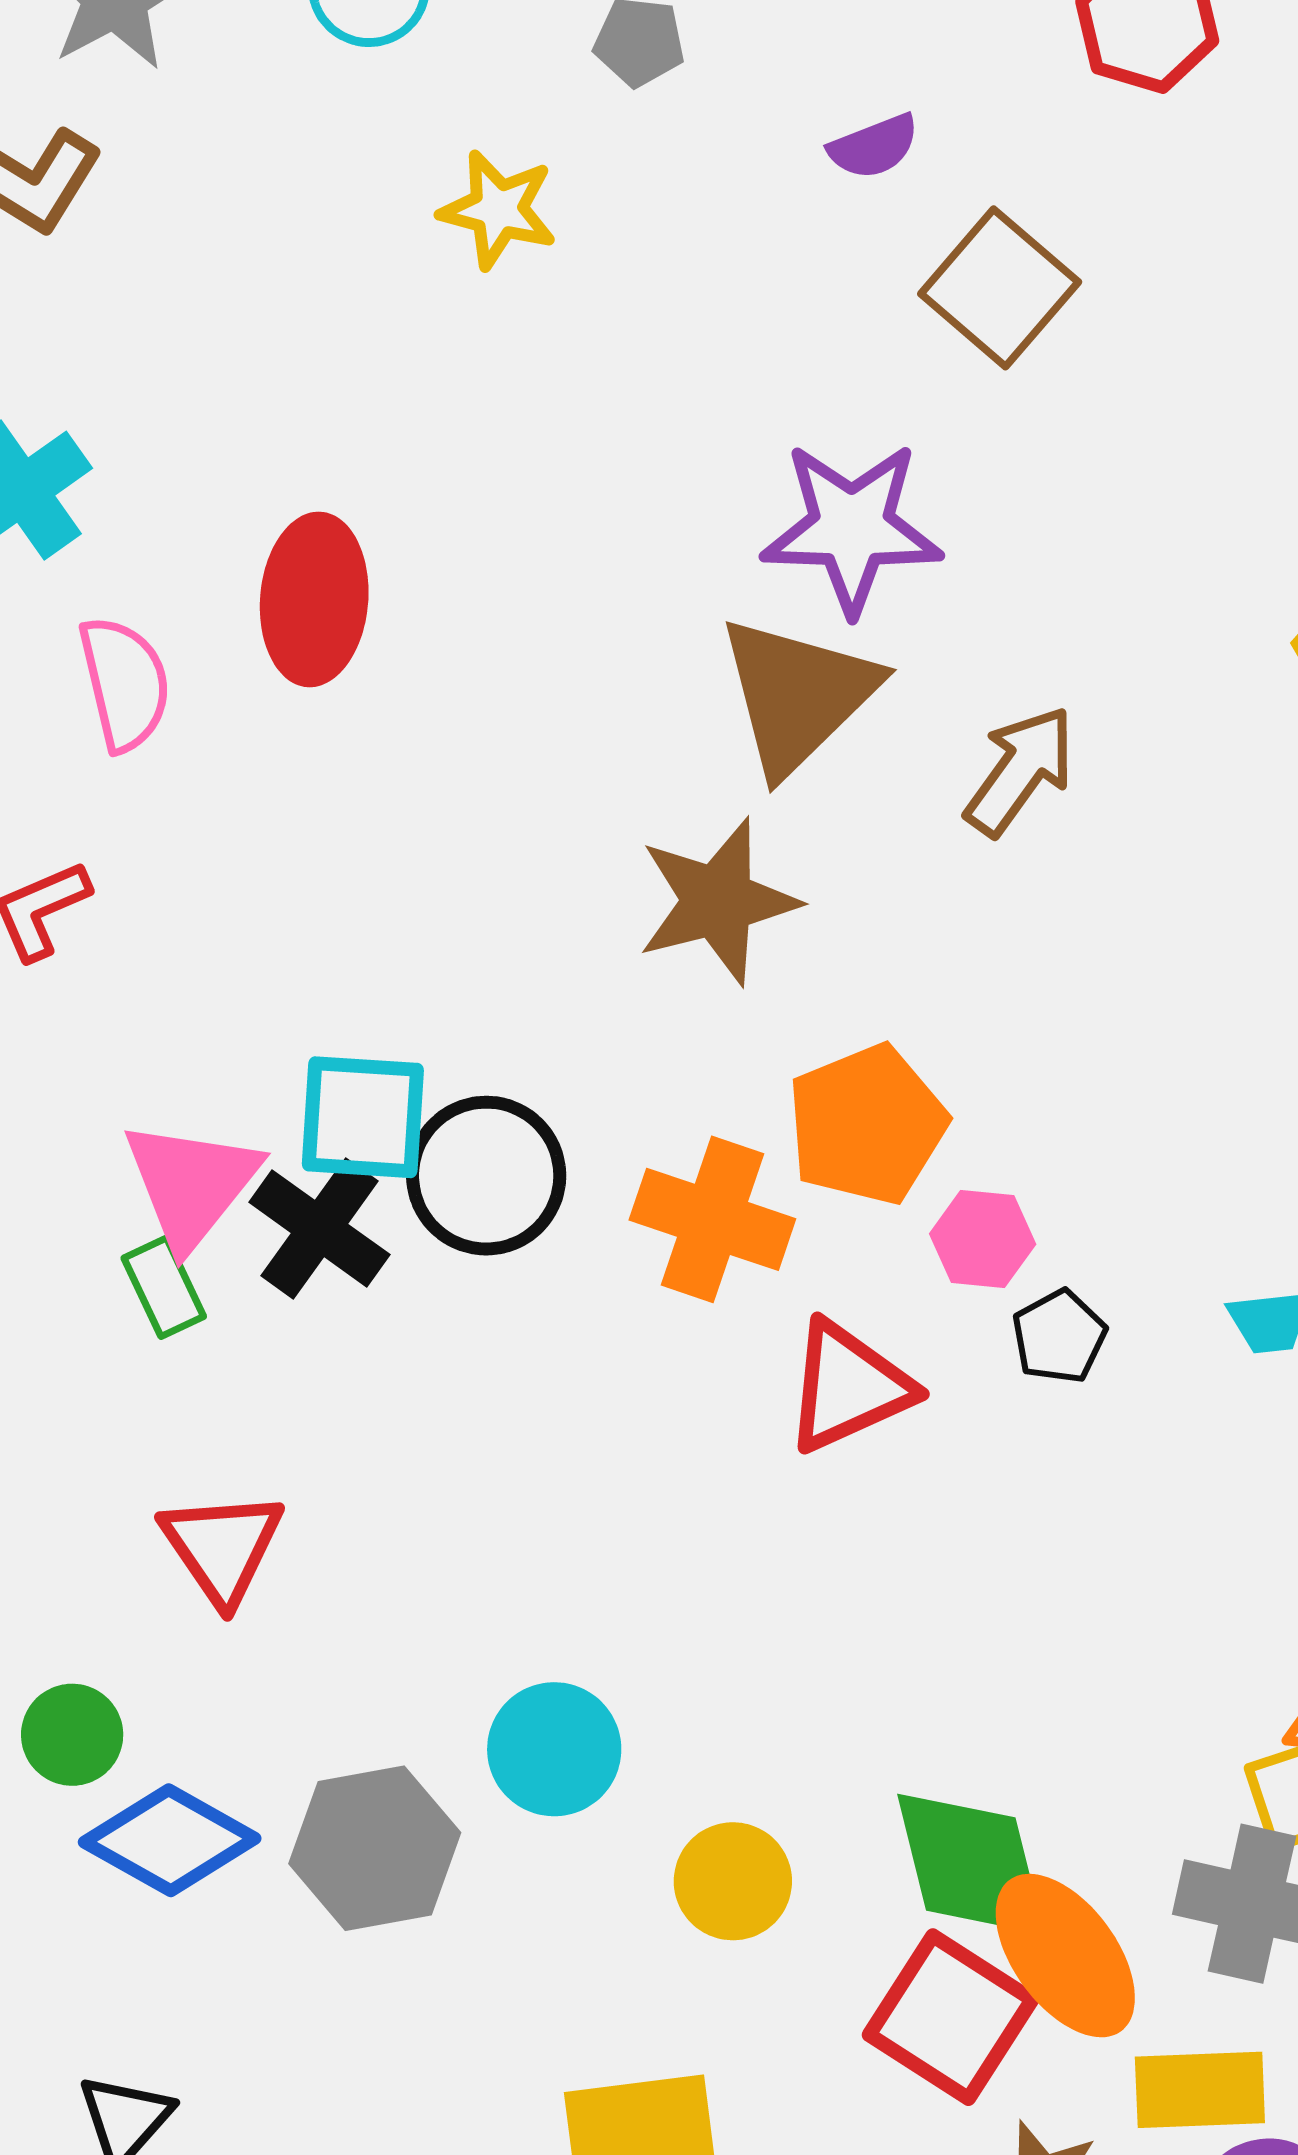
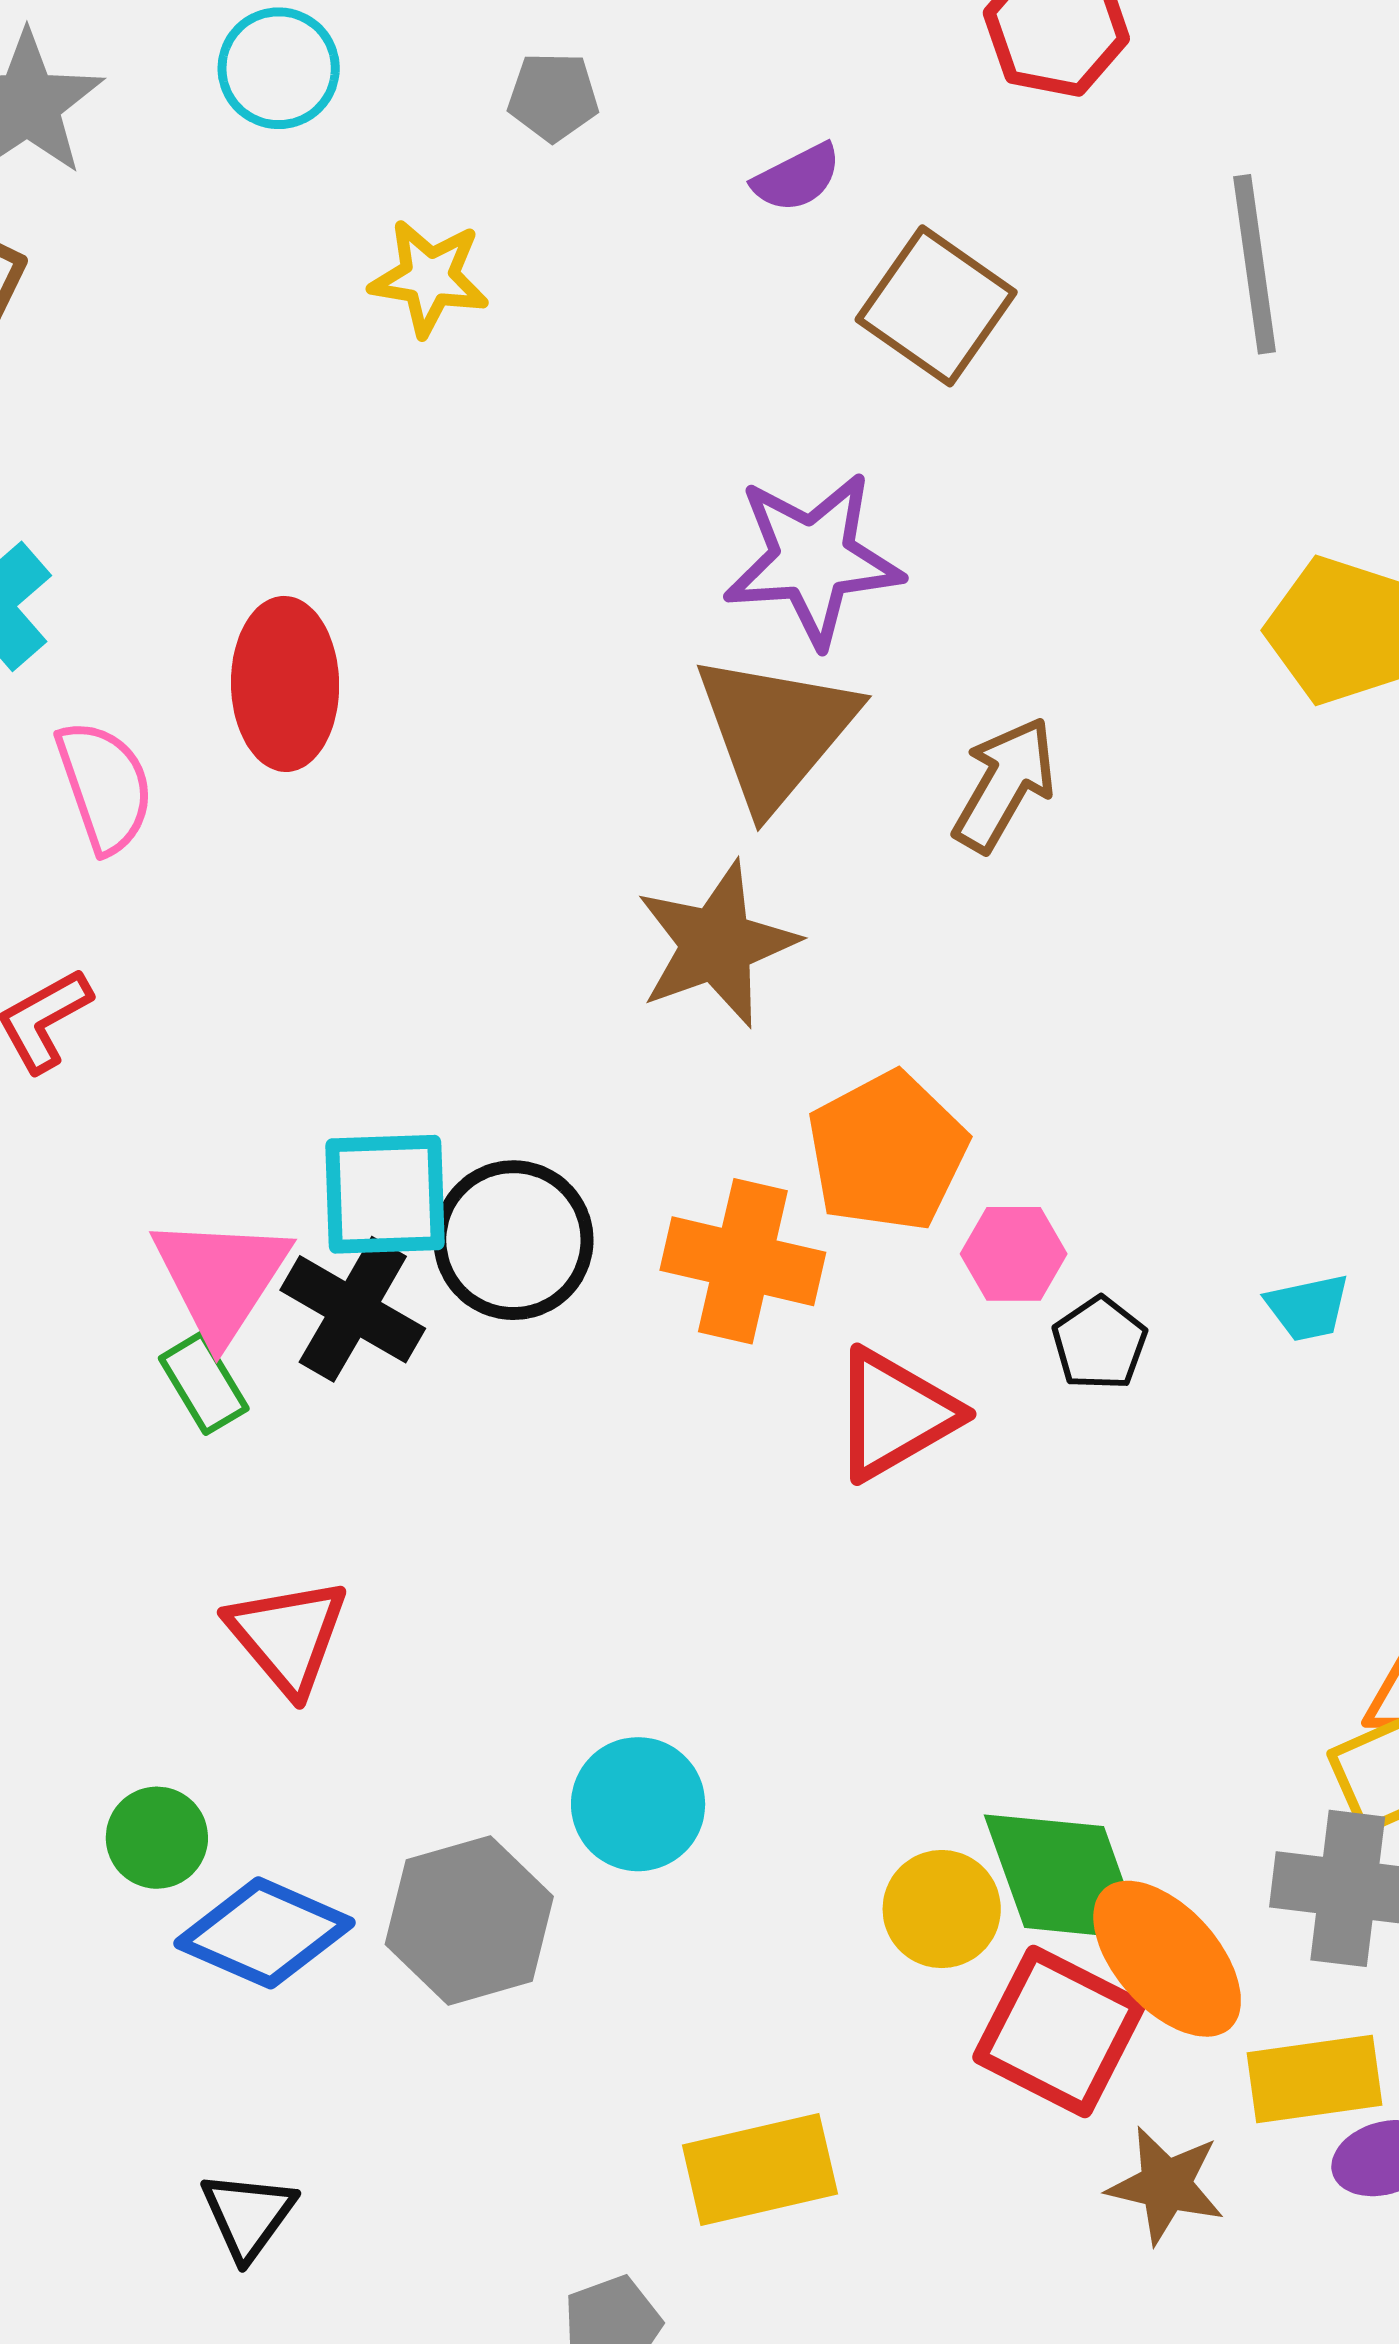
yellow circle: (733, 1881) -> (942, 1909), moved

